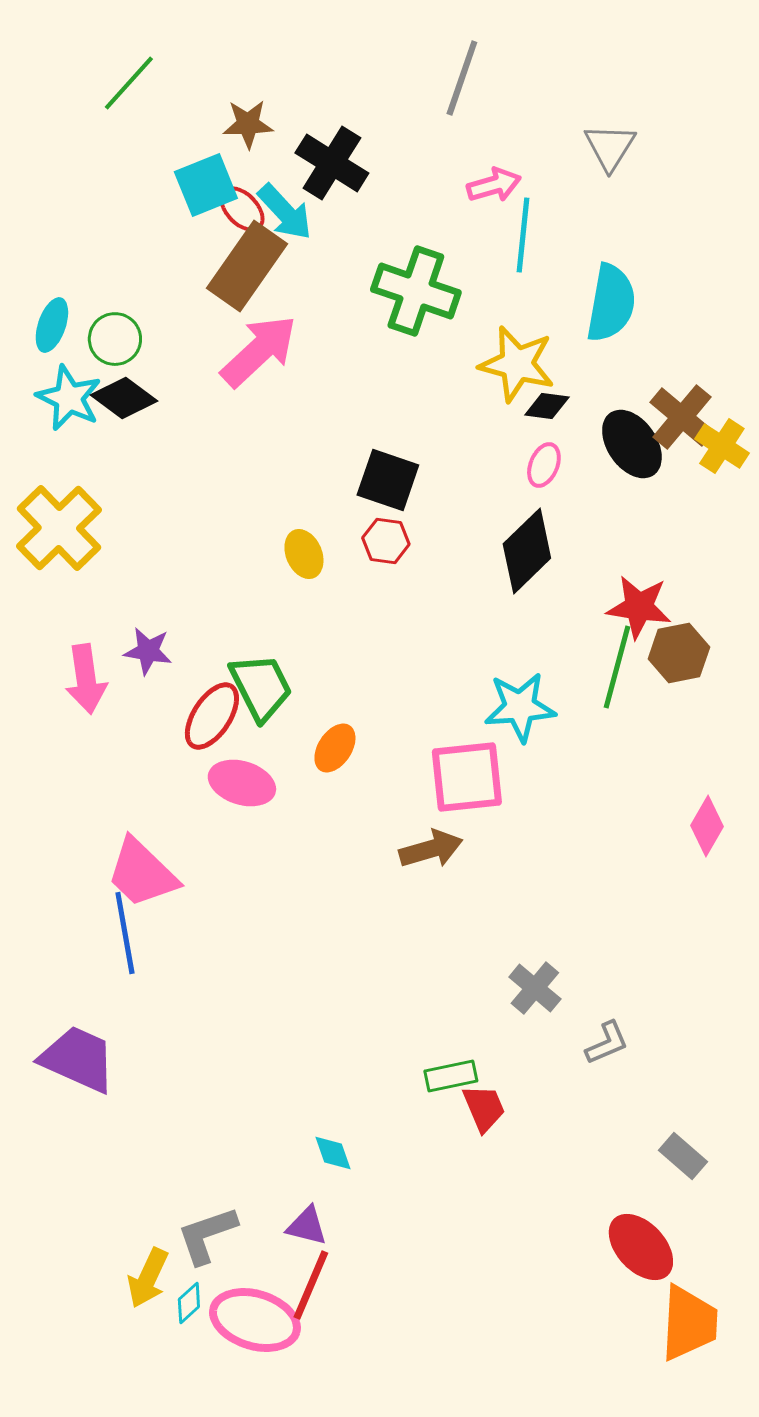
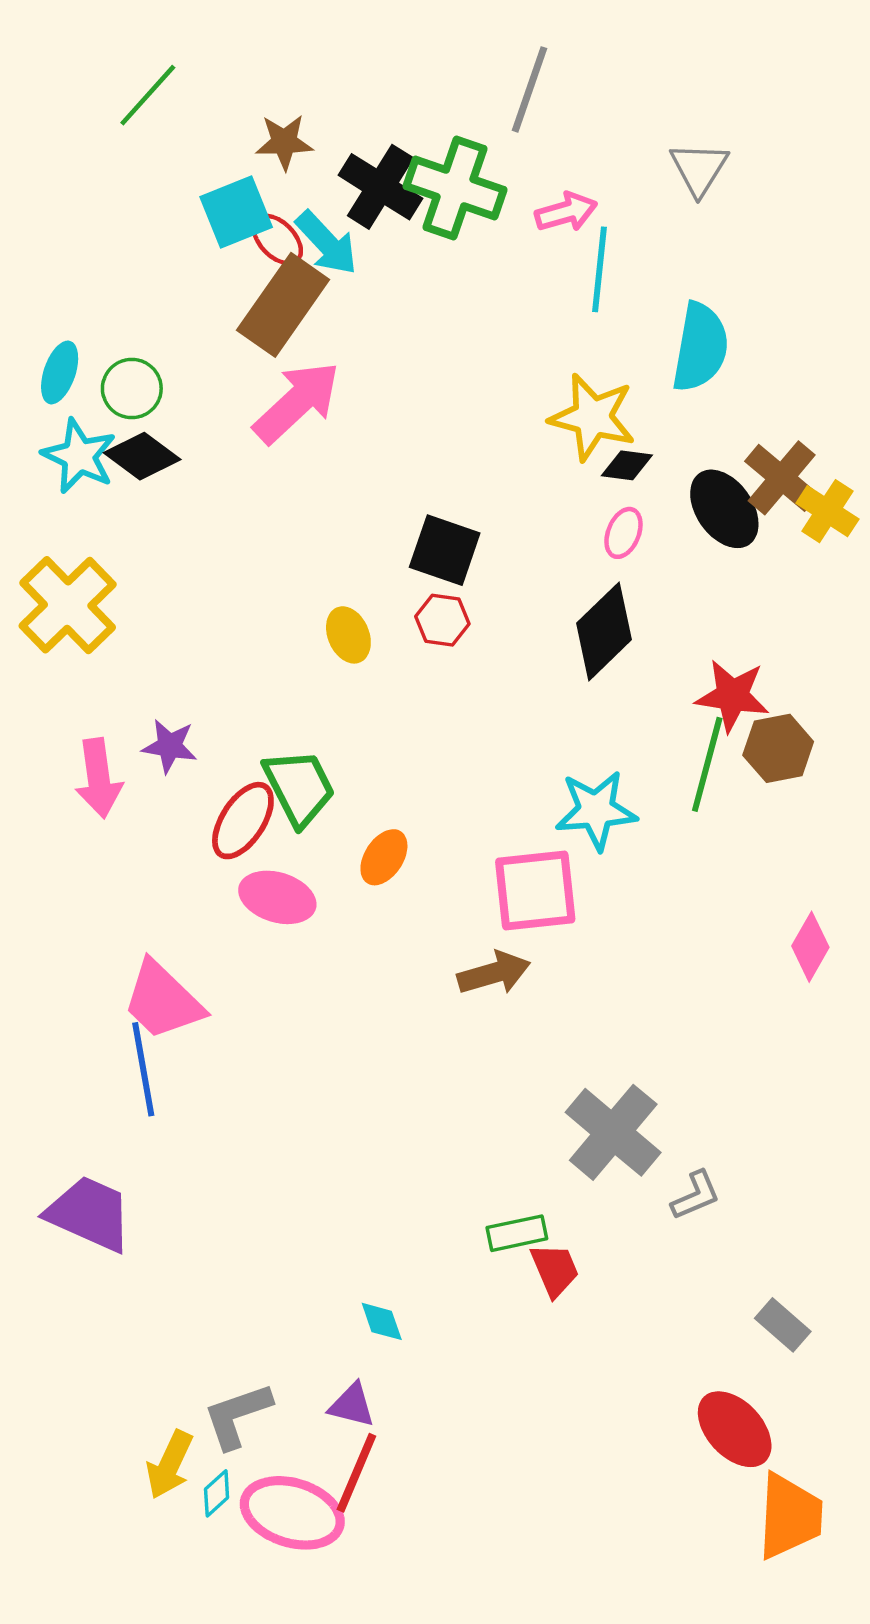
green cross: (416, 291) -> (455, 188), moved
gray cross: (535, 988) -> (613, 1132), size x1.6

